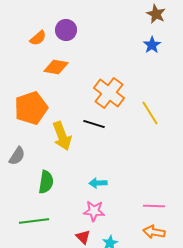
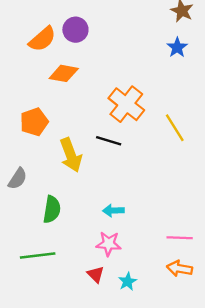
orange semicircle: (38, 38) -> (42, 39), size x1.4
orange pentagon: (31, 108) -> (34, 122), size x0.7

